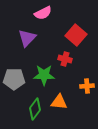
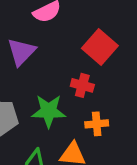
orange cross: (87, 86) -> (97, 124), moved

